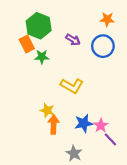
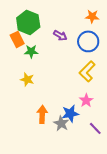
yellow L-shape: (72, 86) -> (87, 71), moved, turned 105
yellow star: (47, 110) -> (27, 79), moved
pink star: (101, 125) -> (86, 100), moved
gray star: (74, 153) -> (61, 123), moved

